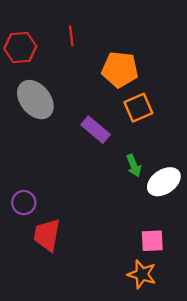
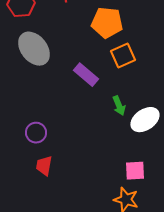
purple circle: (24, 203) -> (36, 133), moved
red trapezoid: (47, 235) -> (44, 166), size x0.7

